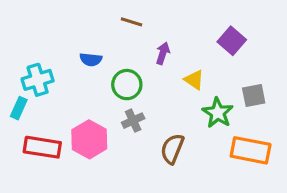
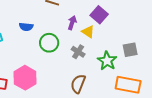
purple square: (232, 41) -> (99, 15), moved
yellow triangle: (194, 80) -> (88, 32), moved
gray cross: (133, 121) -> (78, 52), moved, turned -32

